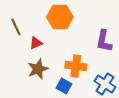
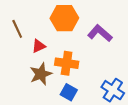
purple L-shape: (104, 41) -> (100, 33), moved, turned 120
orange cross: (76, 66) -> (67, 63), moved

